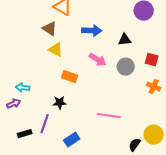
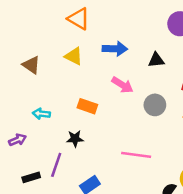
brown triangle: (50, 29) -> (31, 65), moved
yellow triangle: (56, 50) -> (74, 56), moved
gray circle: (126, 67) -> (155, 105), moved
cyan arrow: (23, 88) -> (41, 114), moved

